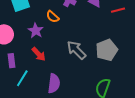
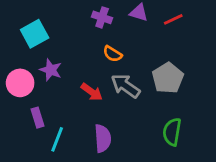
orange semicircle: (53, 17) -> (112, 54), moved
purple star: (36, 31) -> (51, 70), moved
red arrow: (39, 54) -> (92, 92), moved

